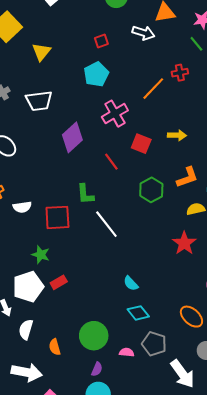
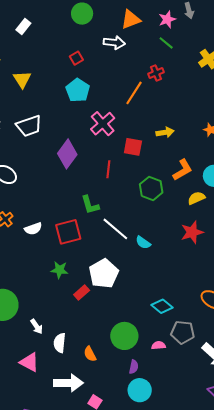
red line: (111, 162) -> (108, 169), turned 54
red star: (184, 243) -> (192, 232), turned 30
cyan semicircle: (131, 283) -> (143, 243), moved
white pentagon: (28, 287) -> (104, 274), moved

